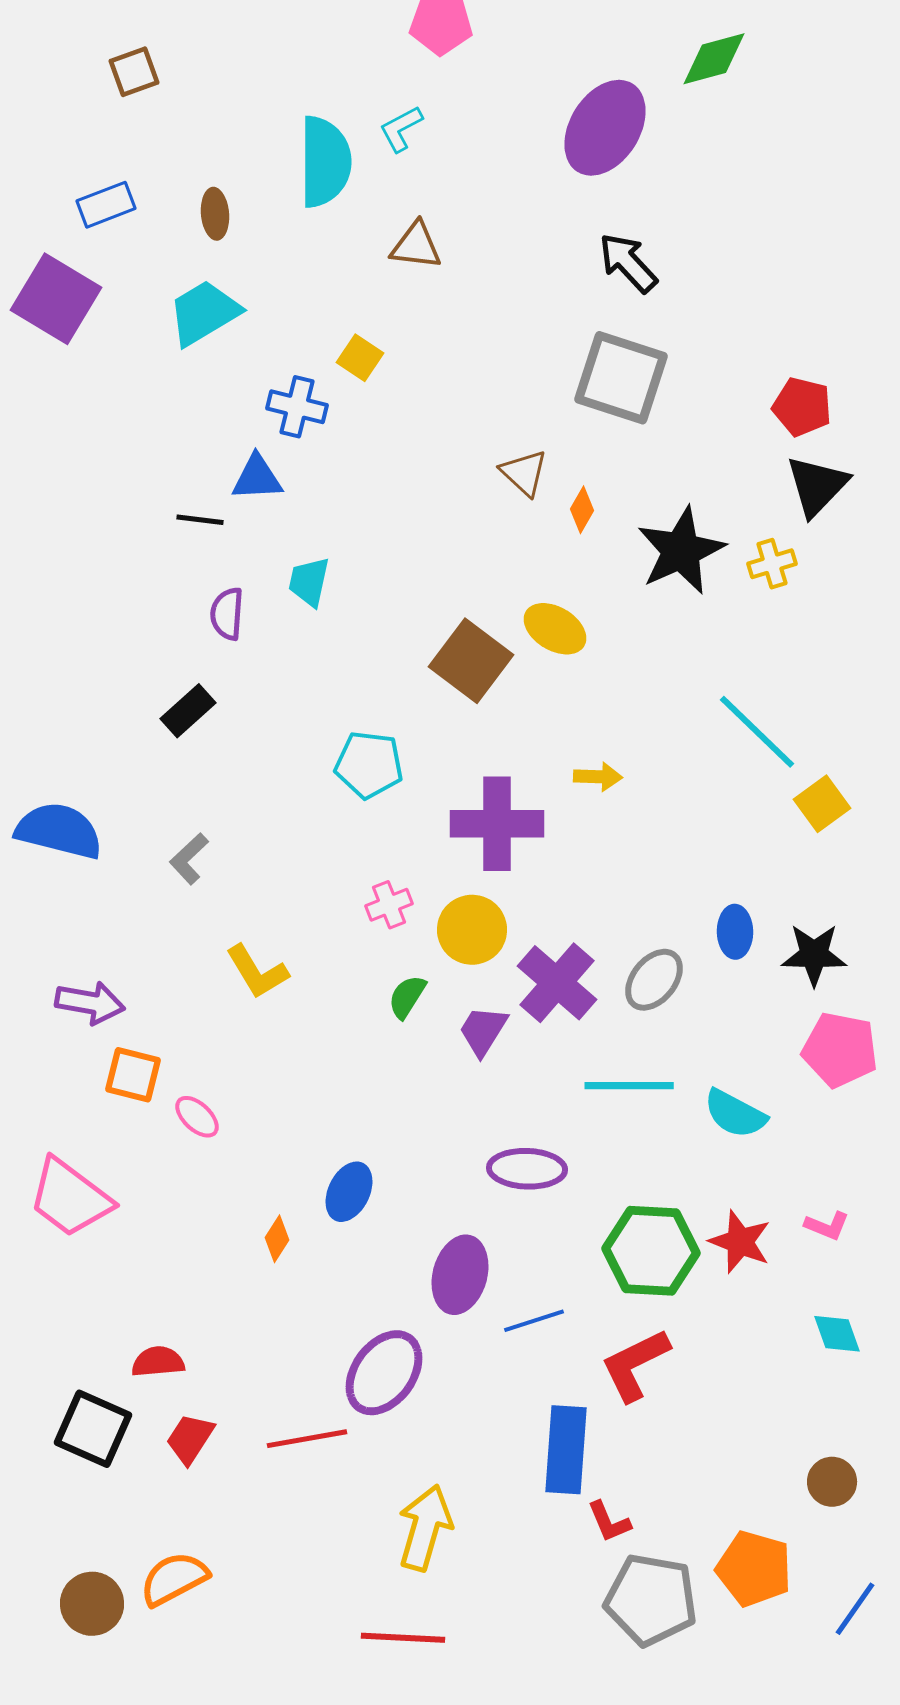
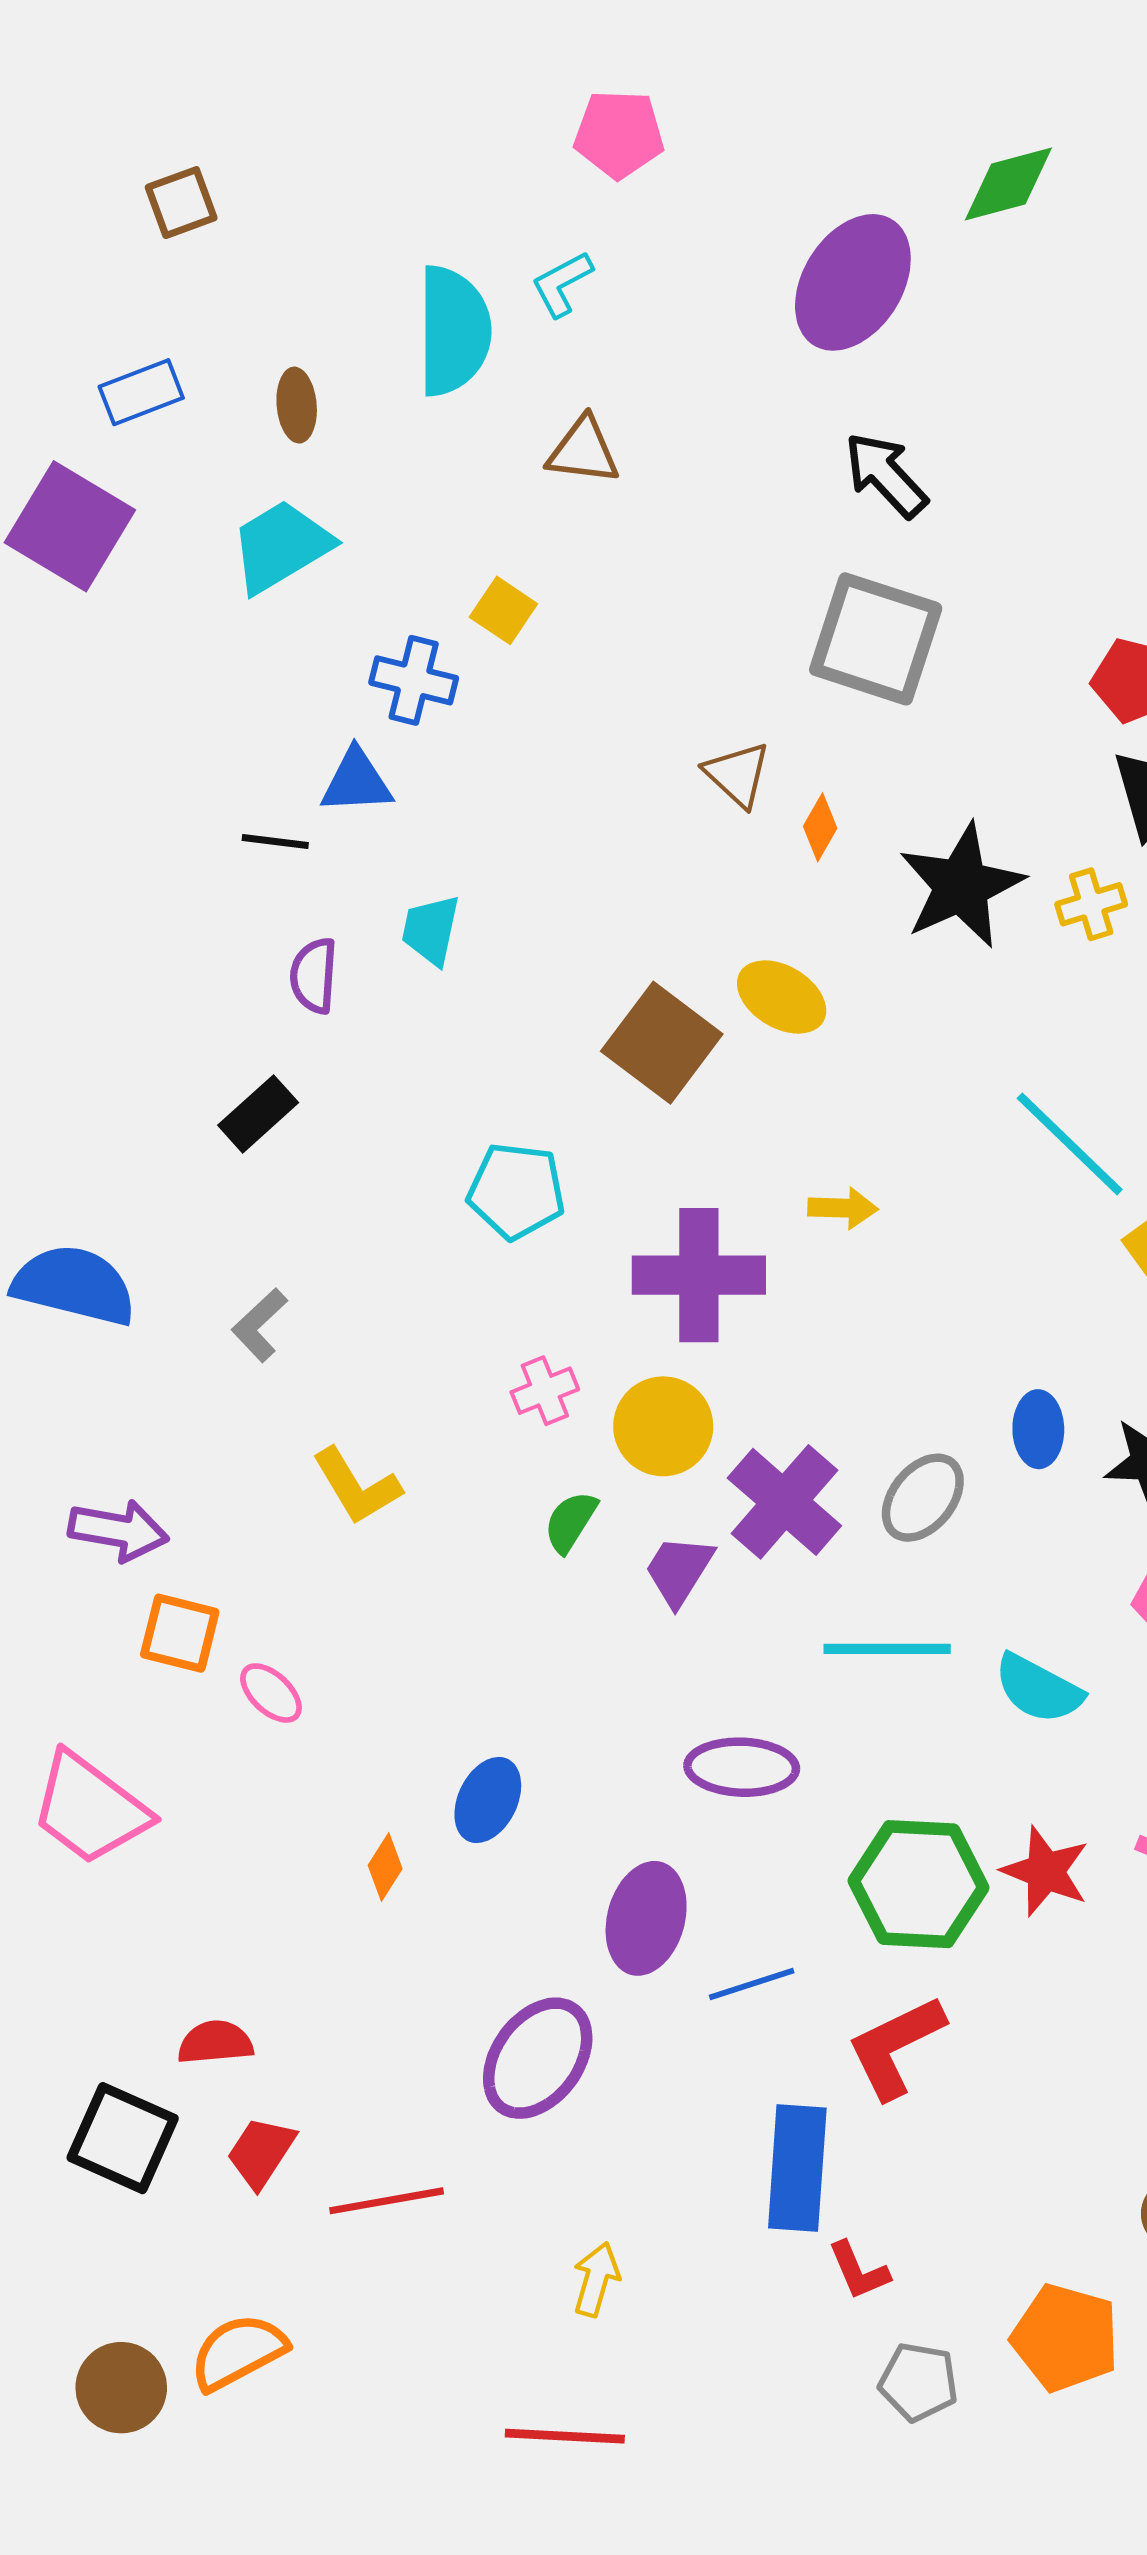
red line: (307, 1439) -> (387, 2201), moved
yellow arrow: (425, 1528) -> (596, 2279), size x0.6
gray pentagon: (651, 1600) -> (919, 2382), size x0.6

